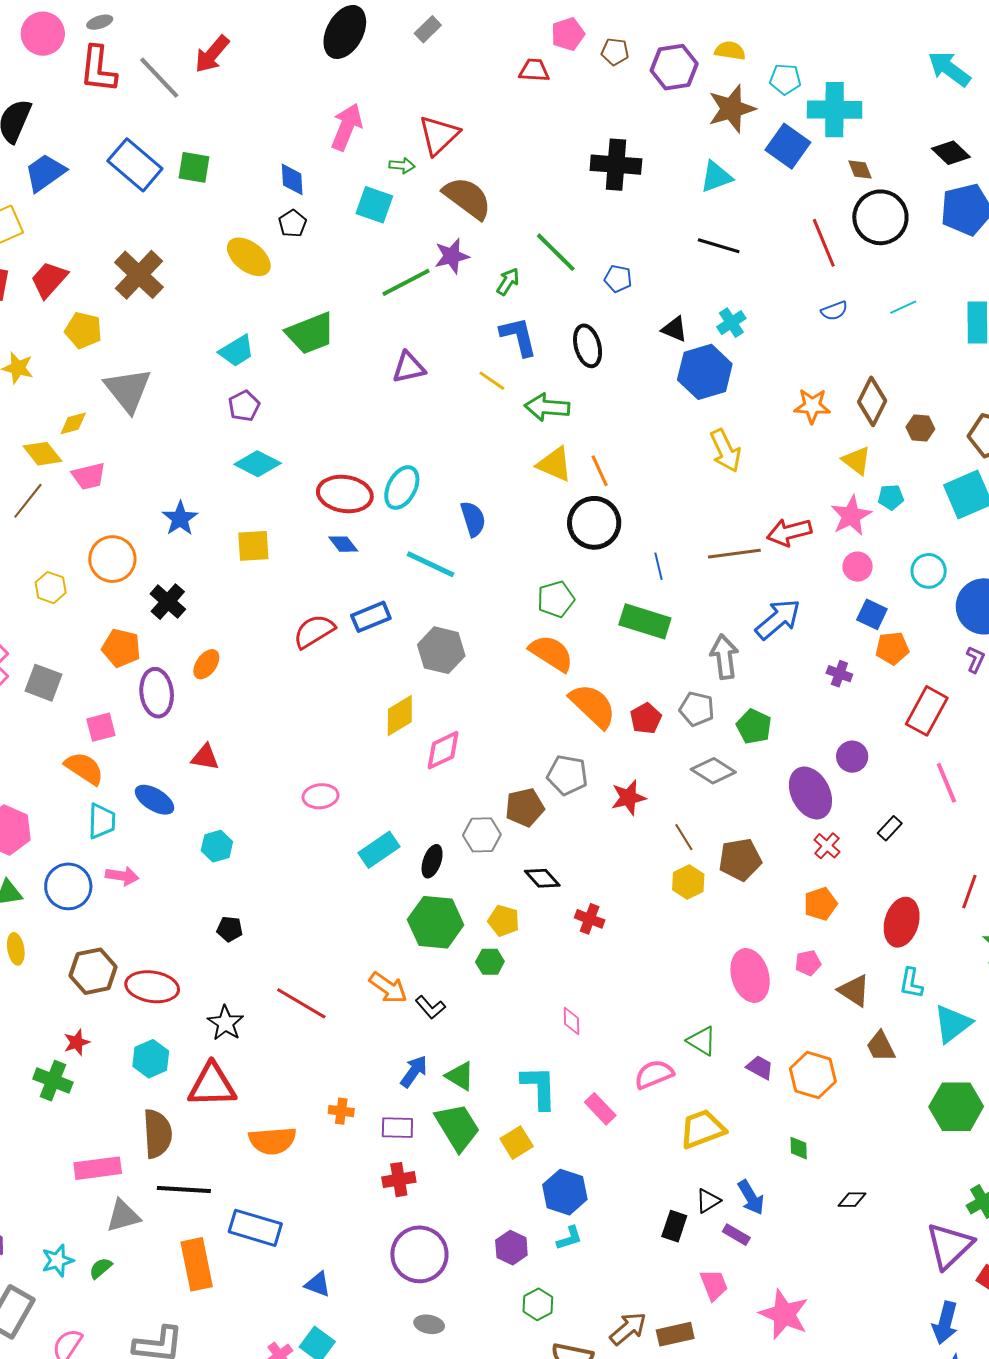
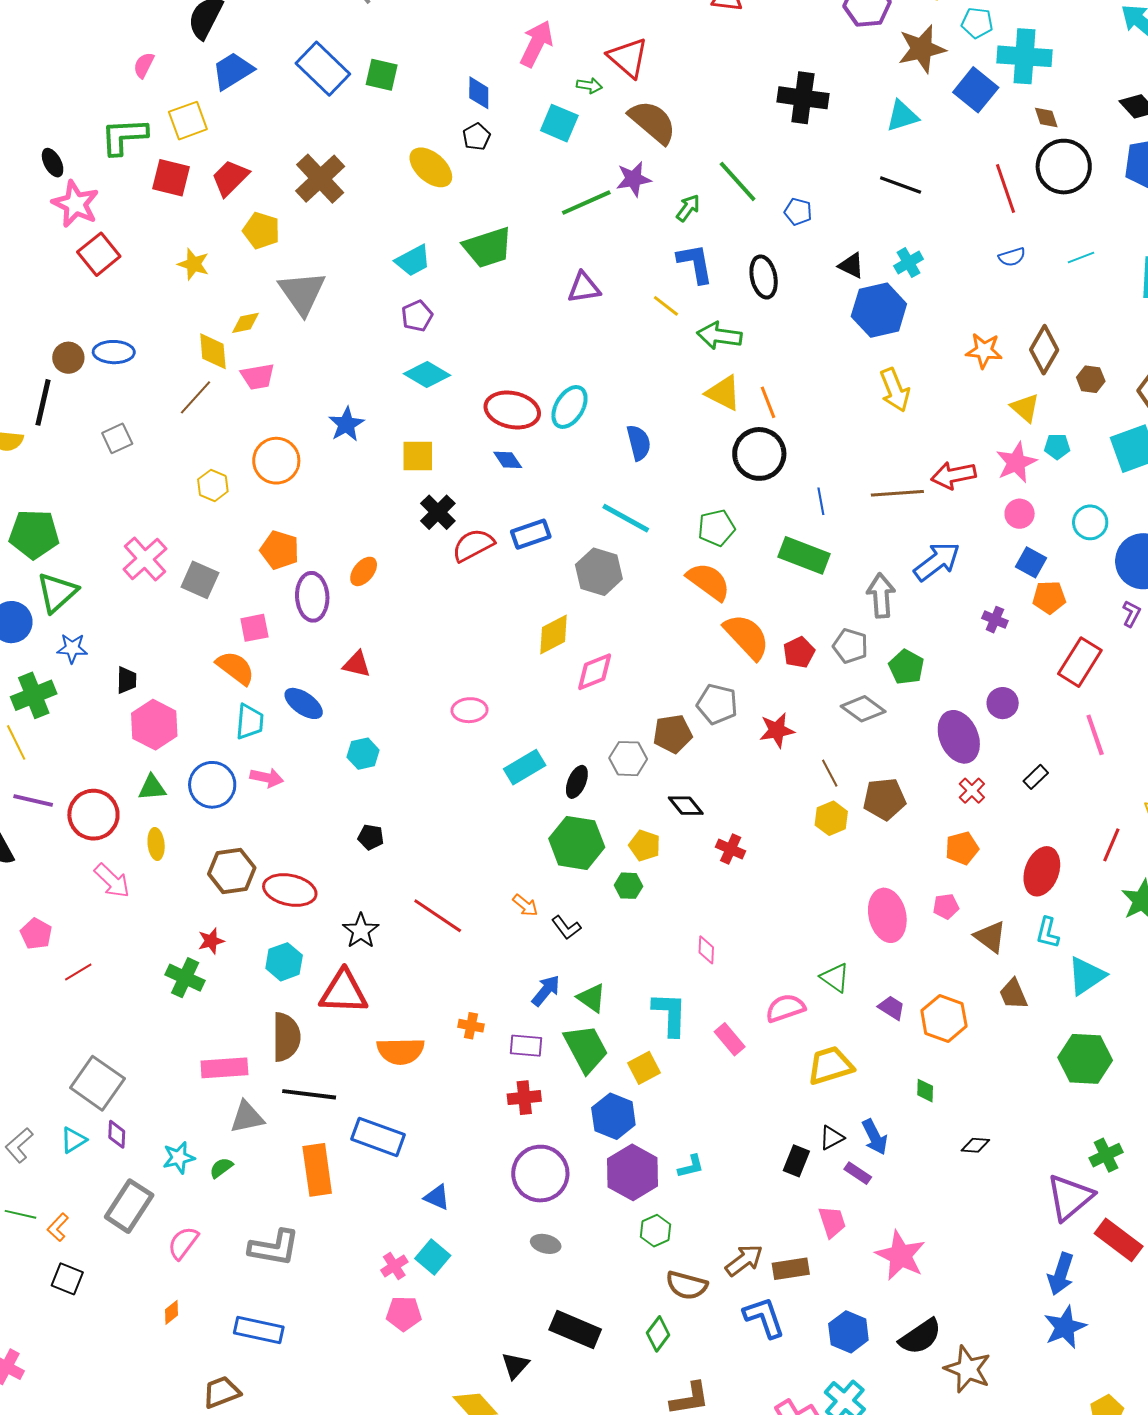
red triangle: (439, 135) -> (628, 58), turned -39
yellow diamond: (42, 454) -> (213, 351), turned 30
cyan line: (430, 564) -> (626, 518), moved
black cross: (168, 602) -> (438, 512), moved
orange arrow: (388, 988) -> (525, 905), size x0.7
blue hexagon: (565, 1192) -> (613, 1116), moved
purple hexagon: (511, 1248) -> (633, 1172), size x1.6

